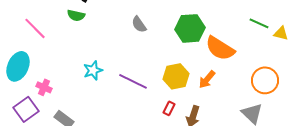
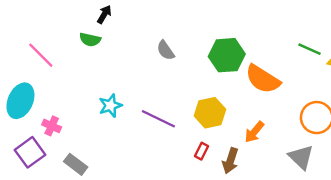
orange arrow: (207, 79) -> (254, 132), moved

